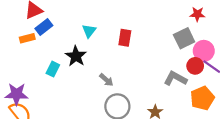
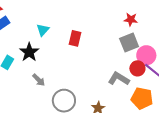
red star: (197, 14) -> (131, 20), moved
gray arrow: (106, 80) -> (39, 80), moved
orange pentagon: (202, 98) -> (142, 98), turned 30

